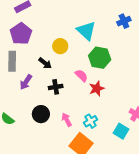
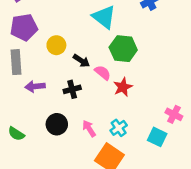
purple pentagon: (21, 34) -> (24, 27), turned 30
yellow circle: (60, 46) -> (56, 45), moved
black arrow: (45, 63) -> (81, 61), moved
purple arrow: (26, 82) -> (35, 86), turned 56

